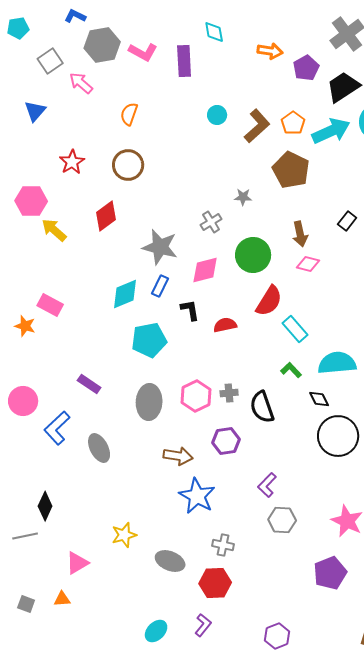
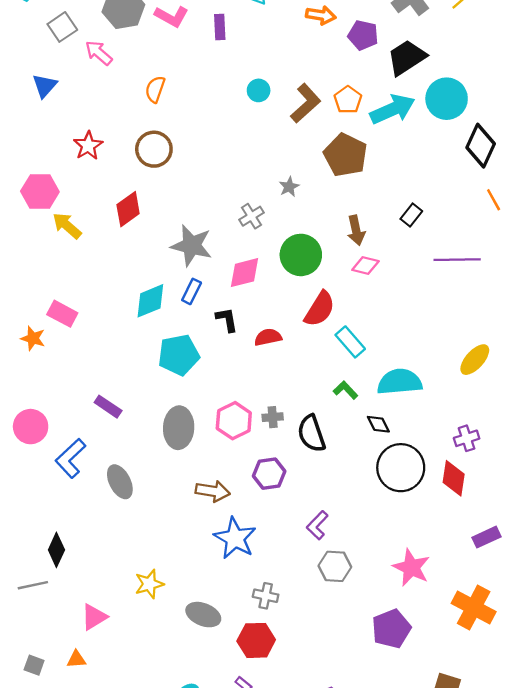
purple rectangle: (184, 61) -> (220, 27), size x0.7
purple pentagon: (306, 68) -> (363, 35), turned -30
gray star: (243, 197) -> (289, 187), turned -30

